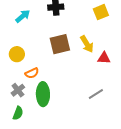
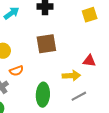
yellow arrow: (87, 44) -> (71, 76), moved, turned -66
green ellipse: (43, 94) -> (43, 95), moved

